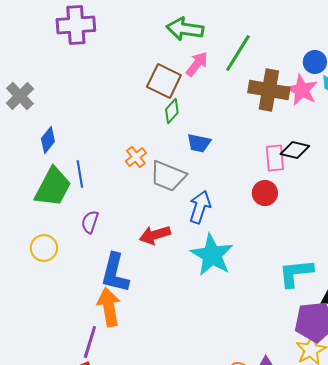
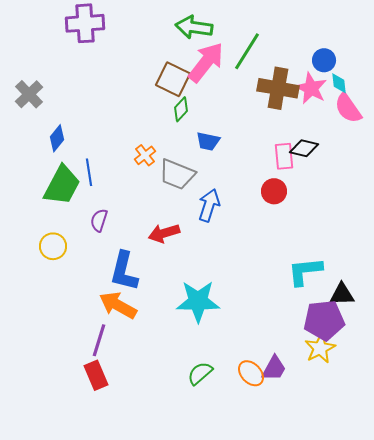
pink arrow: (197, 64) -> (206, 62), size x1.6
cyan star: (212, 255) -> (198, 301), moved, turned -30
orange arrow: (109, 307) -> (118, 305), turned -51

